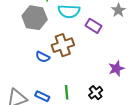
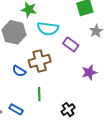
purple star: (116, 68) -> (89, 72), moved
green line: (67, 92) -> (39, 94), moved

